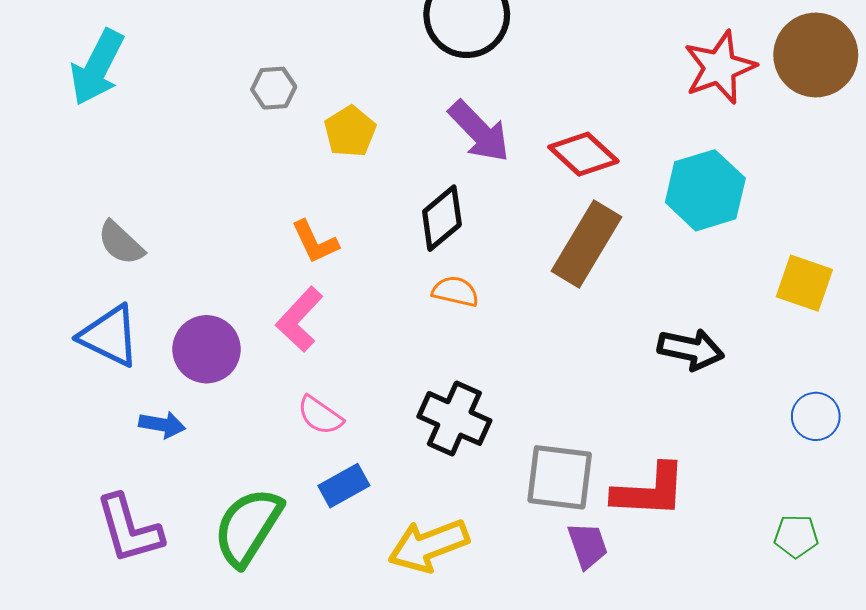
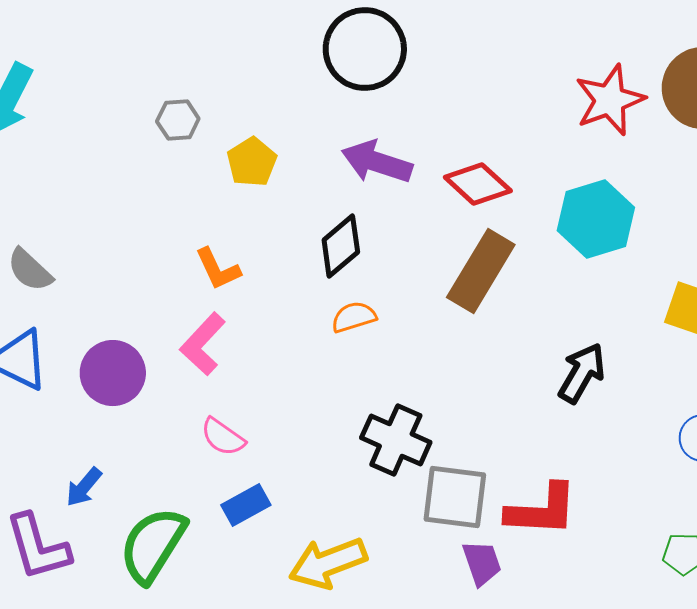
purple arrow: (479, 131) -> (377, 162), turned 152
orange semicircle: (455, 291) -> (354, 317), turned -30
black arrow: (691, 349) -> (582, 373), turned -72
black cross: (454, 418) -> (396, 440), moved
blue arrow: (162, 425) -> (84, 487), moved, turned 120

